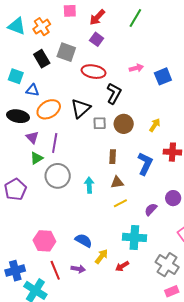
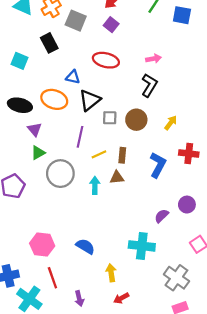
gray square: (66, 52) -> (76, 21), moved
blue square: (163, 76) -> (182, 15), moved, turned 30
blue triangle: (33, 90) -> (73, 77), moved
black L-shape: (114, 93) -> (149, 85), moved
orange ellipse: (49, 109) -> (54, 99), turned 45
purple line: (55, 143) -> (80, 137), moved
brown triangle: (117, 182) -> (117, 177), moved
yellow line: (120, 203) -> (99, 154), moved
yellow arrow: (101, 256) -> (111, 273), moved, turned -49
red arrow: (122, 266) -> (121, 298), moved
purple arrow: (78, 269) -> (79, 298), moved, turned 64

